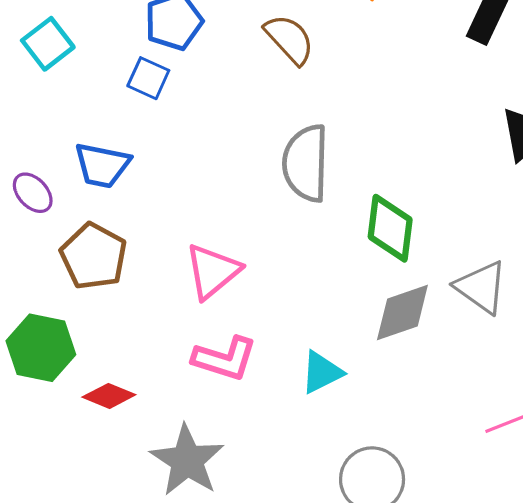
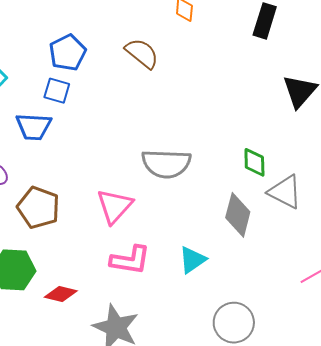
gray semicircle: (306, 163) -> (166, 164), moved, turned -81
blue trapezoid: (102, 165) -> (34, 127), moved
green diamond: (390, 228) -> (254, 162), moved, size x0.7
gray diamond: (402, 312) -> (238, 215), turned -48

